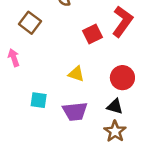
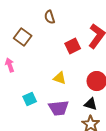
cyan square: (39, 100) -> (30, 99), turned -32

